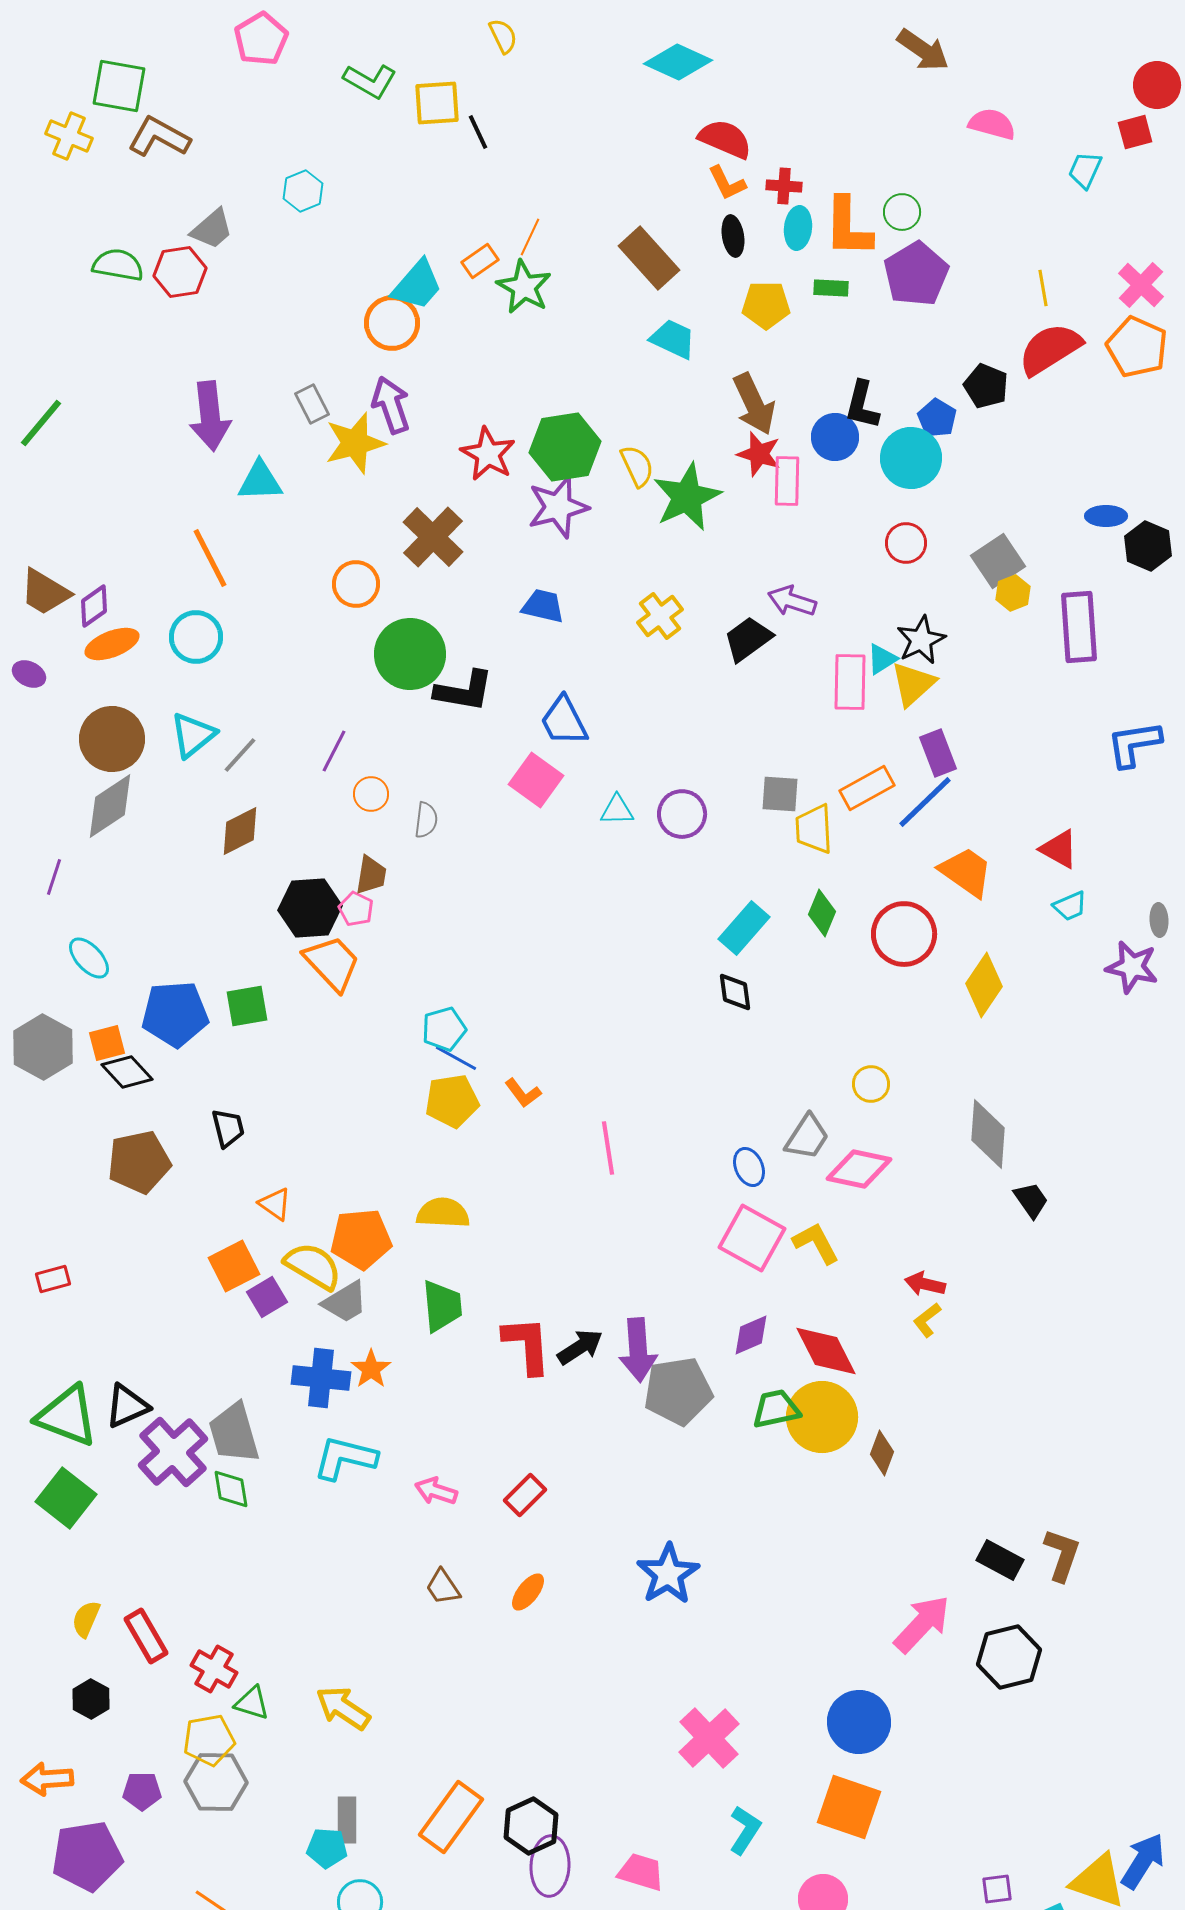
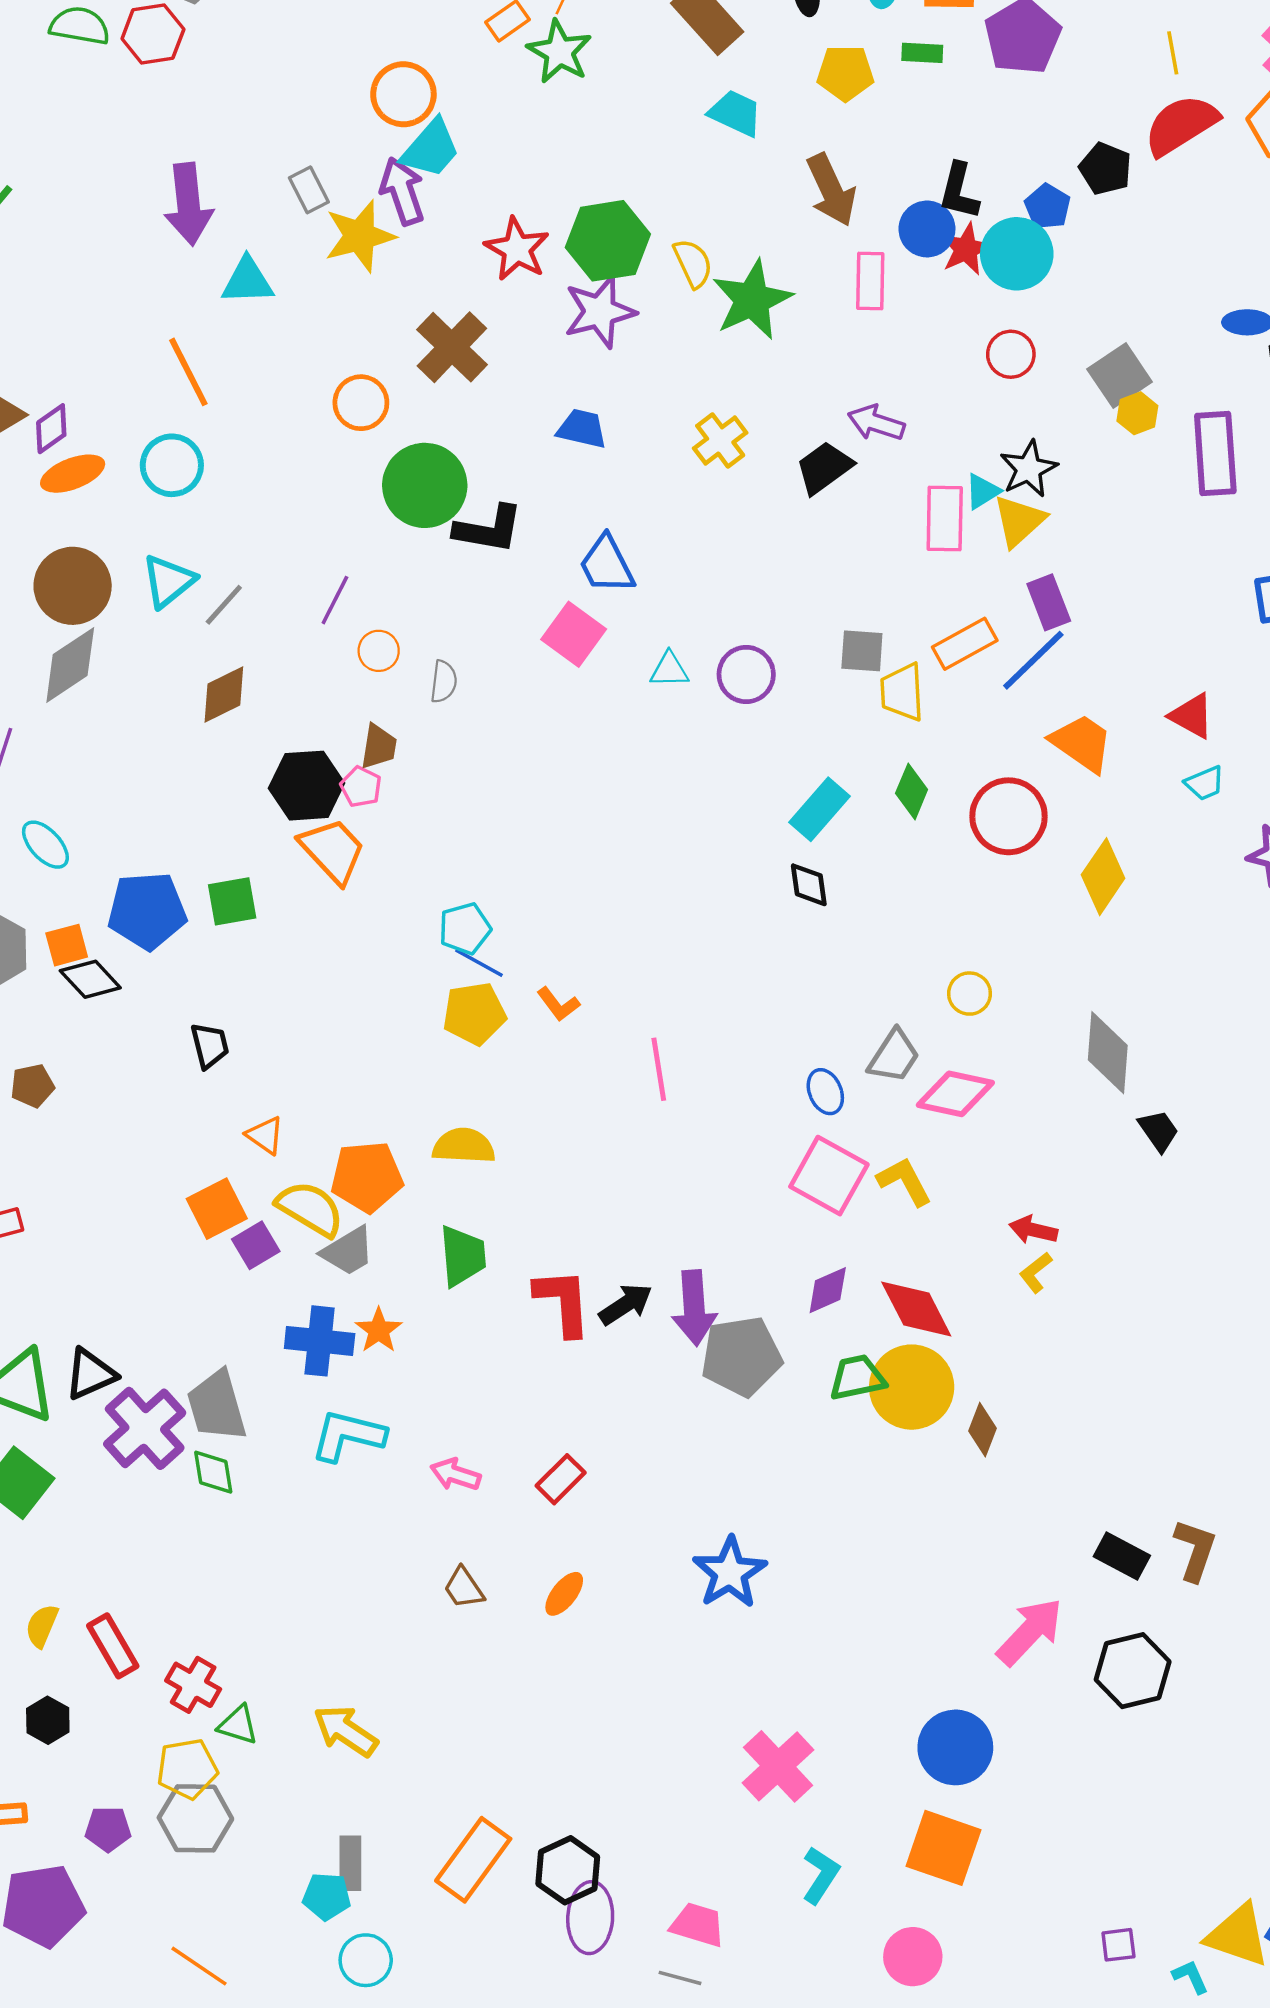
cyan trapezoid: (417, 285) -> (431, 149), moved
red star: (759, 454) -> (966, 249), moved, turned 30
brown pentagon: (139, 1162) -> (32, 1086), moved, size x0.6

